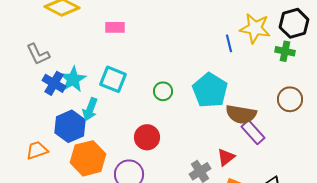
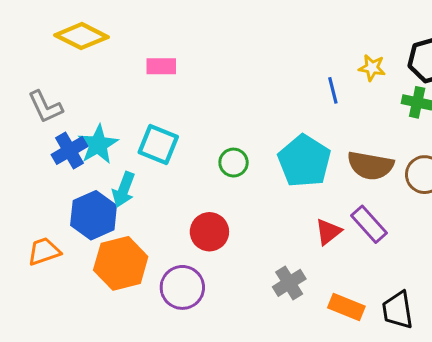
yellow star: (255, 28) -> (372, 68), size x0.6
blue cross: (54, 83) -> (69, 150), turned 30
brown semicircle: (241, 114) -> (370, 166), moved
red triangle: (226, 157) -> (328, 232), moved

